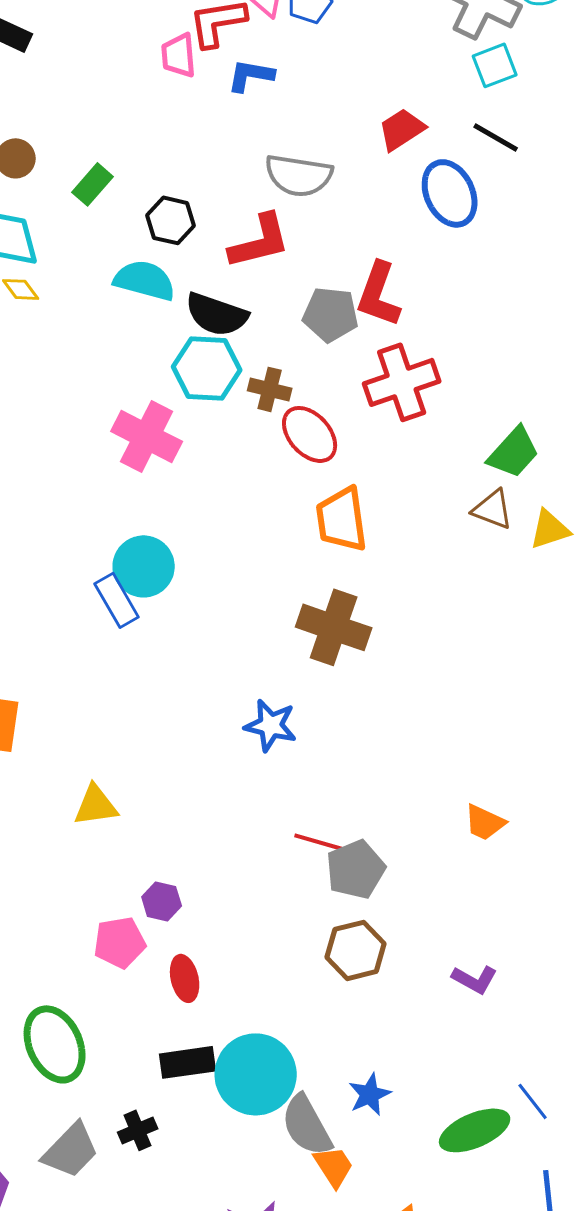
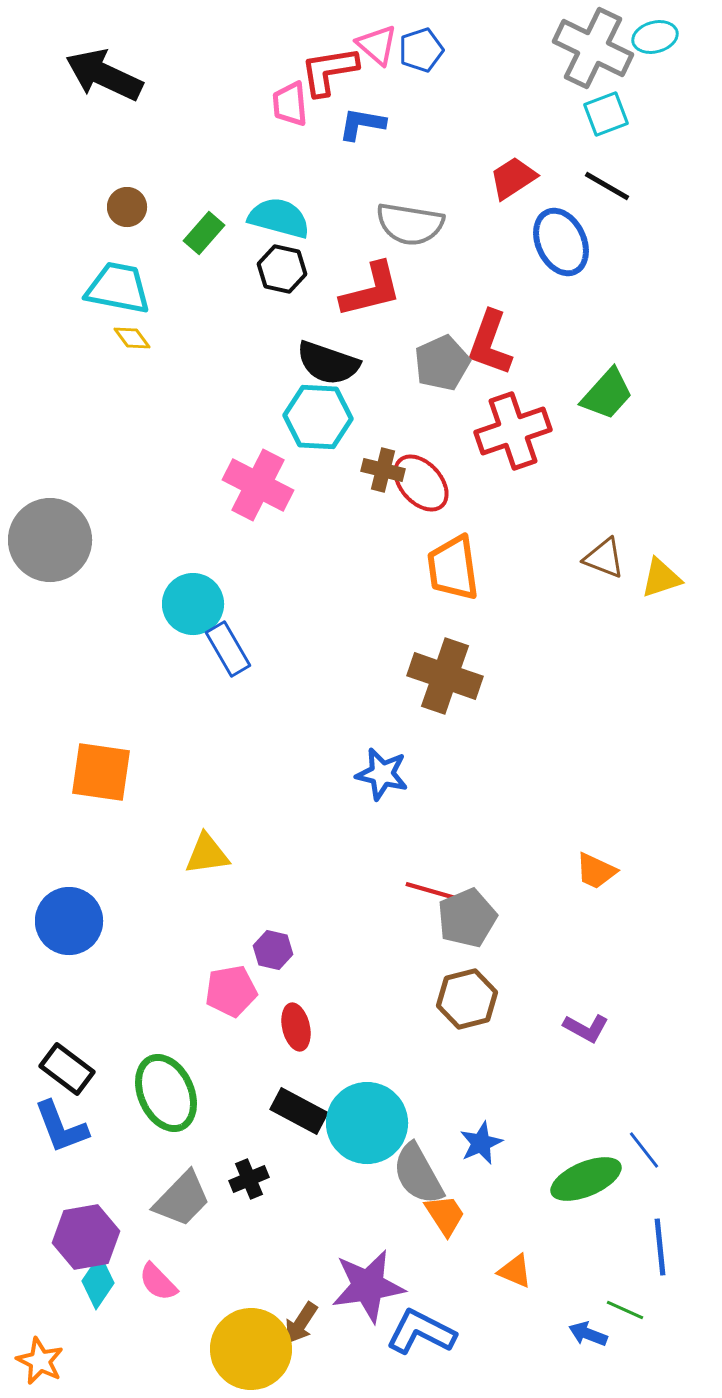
cyan semicircle: (145, 280) -> (279, 218), moved
gray pentagon: (331, 314) -> (442, 363), turned -30
brown cross: (270, 389) -> (383, 470), moved
green trapezoid: (514, 452) -> (607, 394), moved
cyan circle: (144, 566) -> (193, 604), moved
black rectangle: (188, 1062) -> (299, 1111), turned 36

